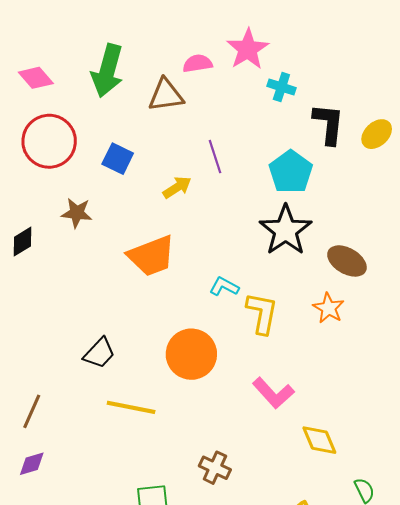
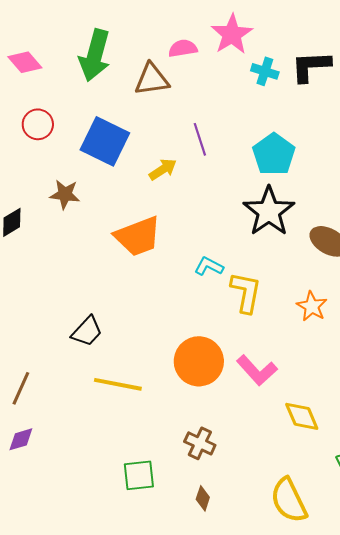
black L-shape: (329, 124) -> (311, 66), moved, turned -99
red circle: (49, 141) -> (38, 124), size x0.6
blue square: (118, 159) -> (105, 141), size x1.6
orange star: (329, 308) -> (312, 306), moved
orange circle: (191, 354) -> (199, 361), moved

